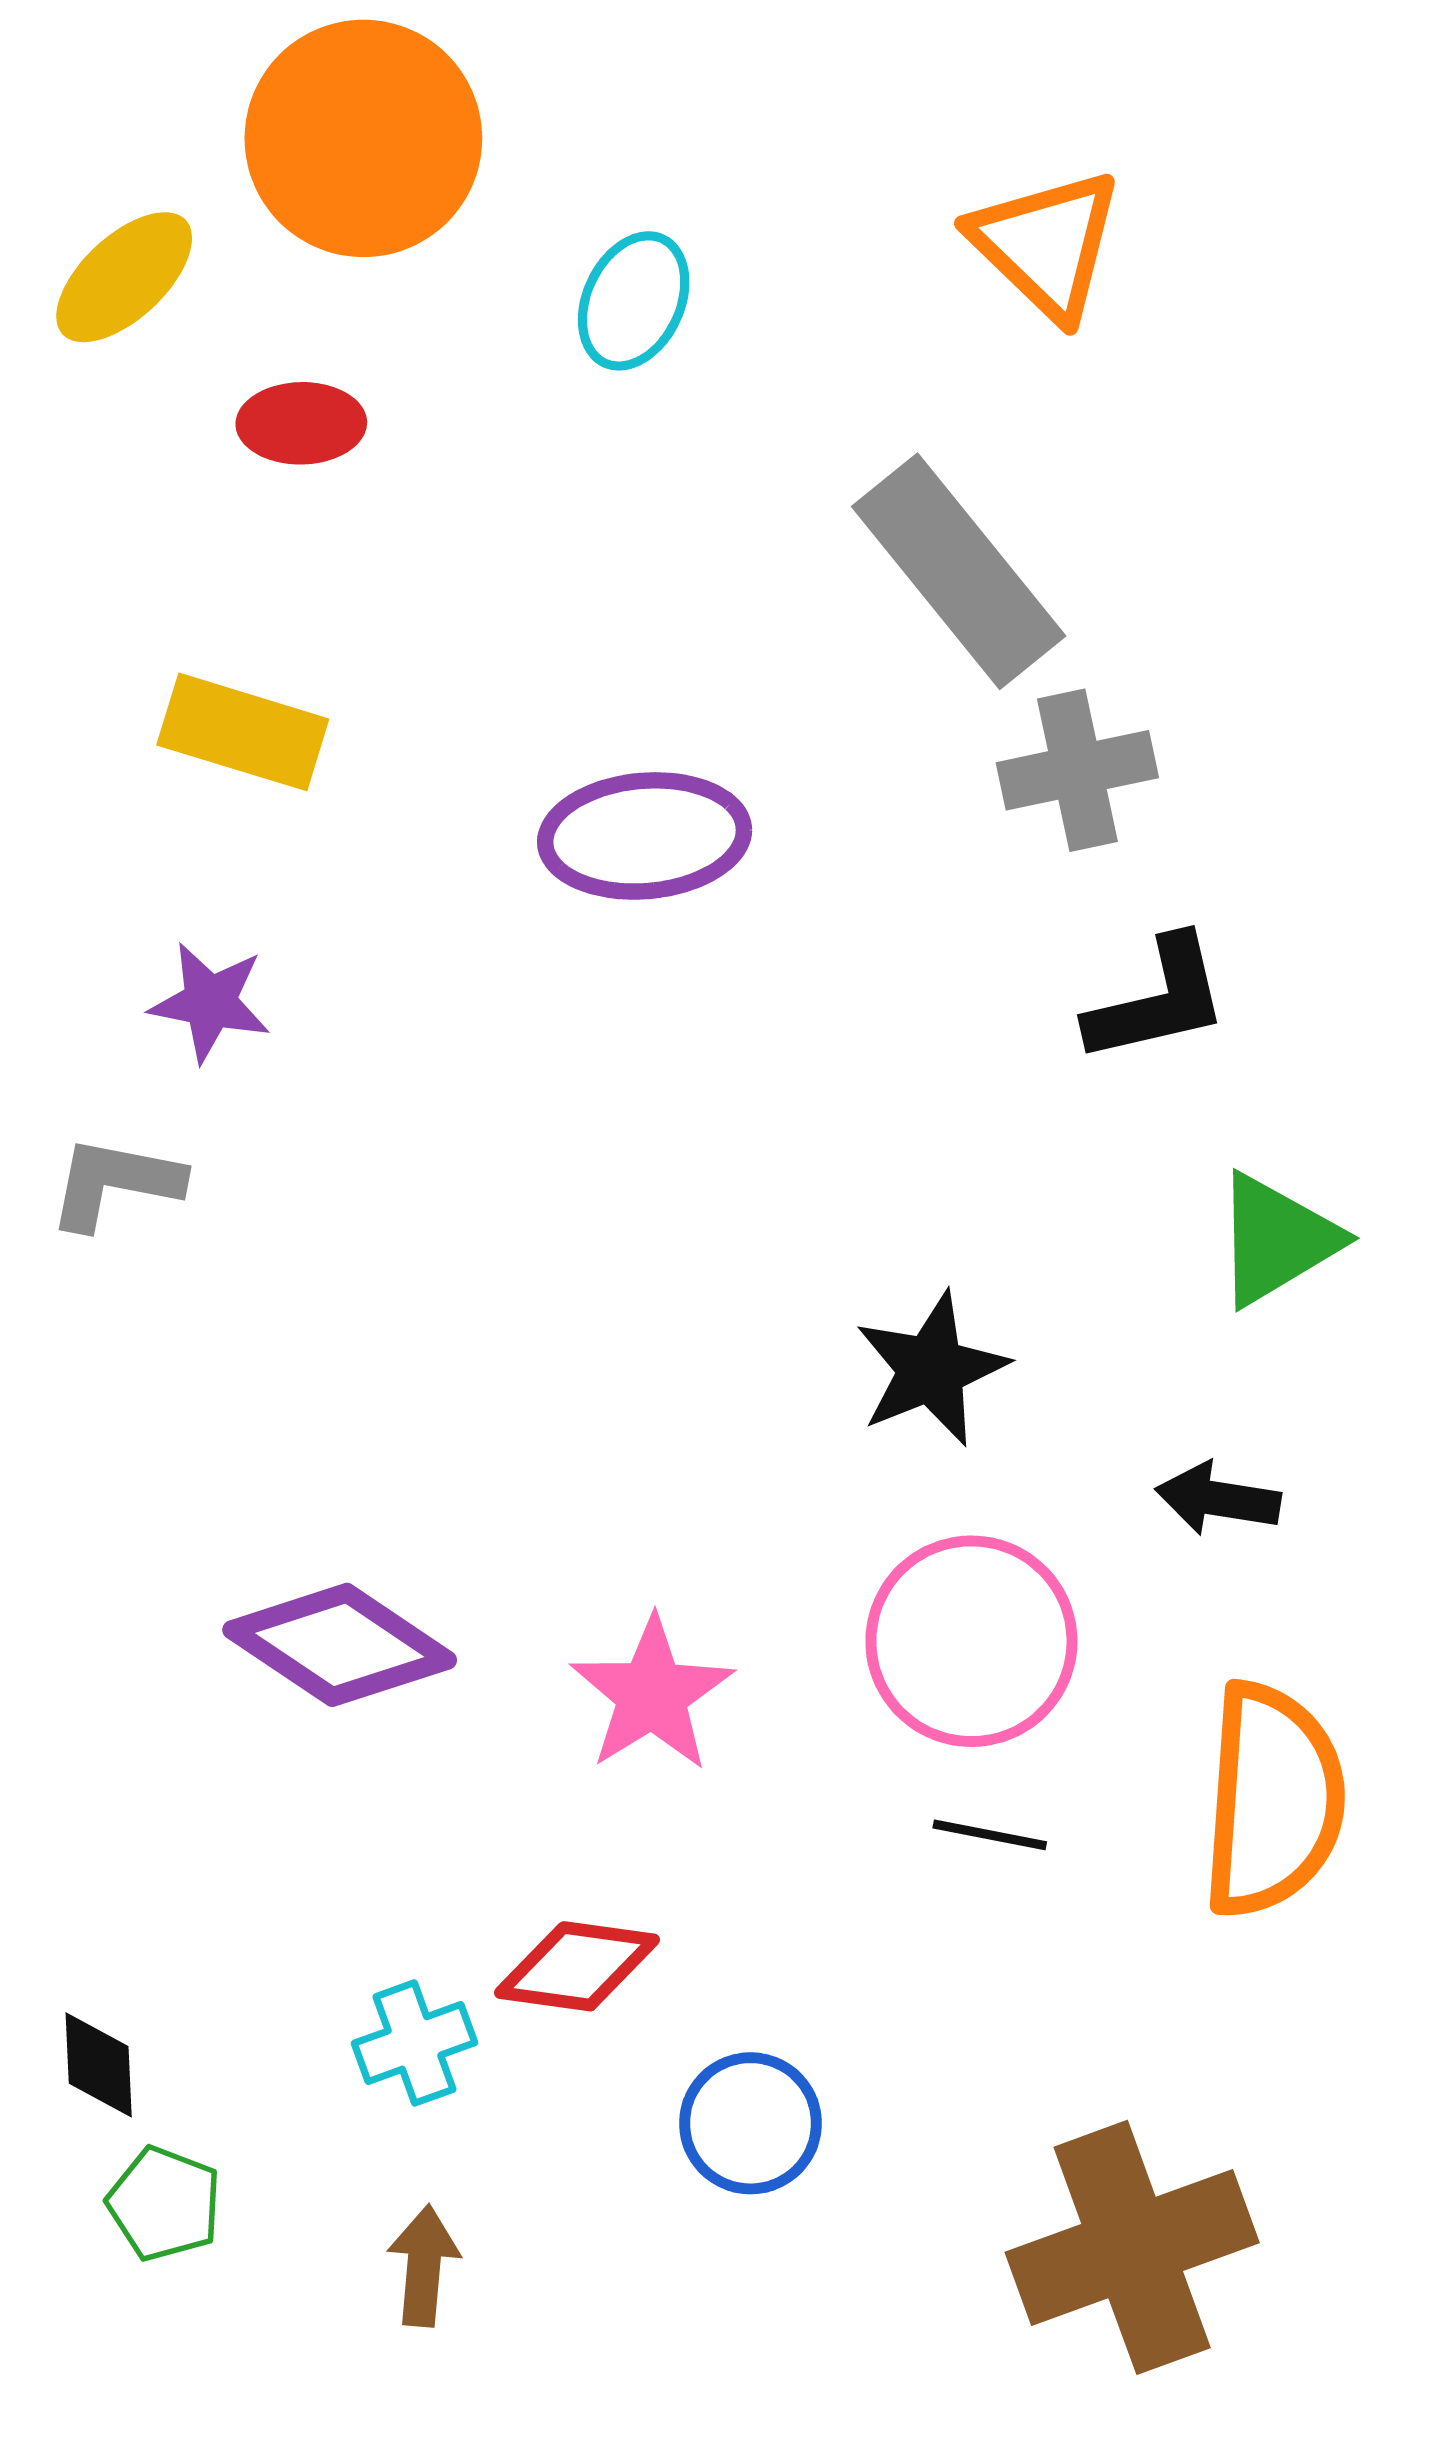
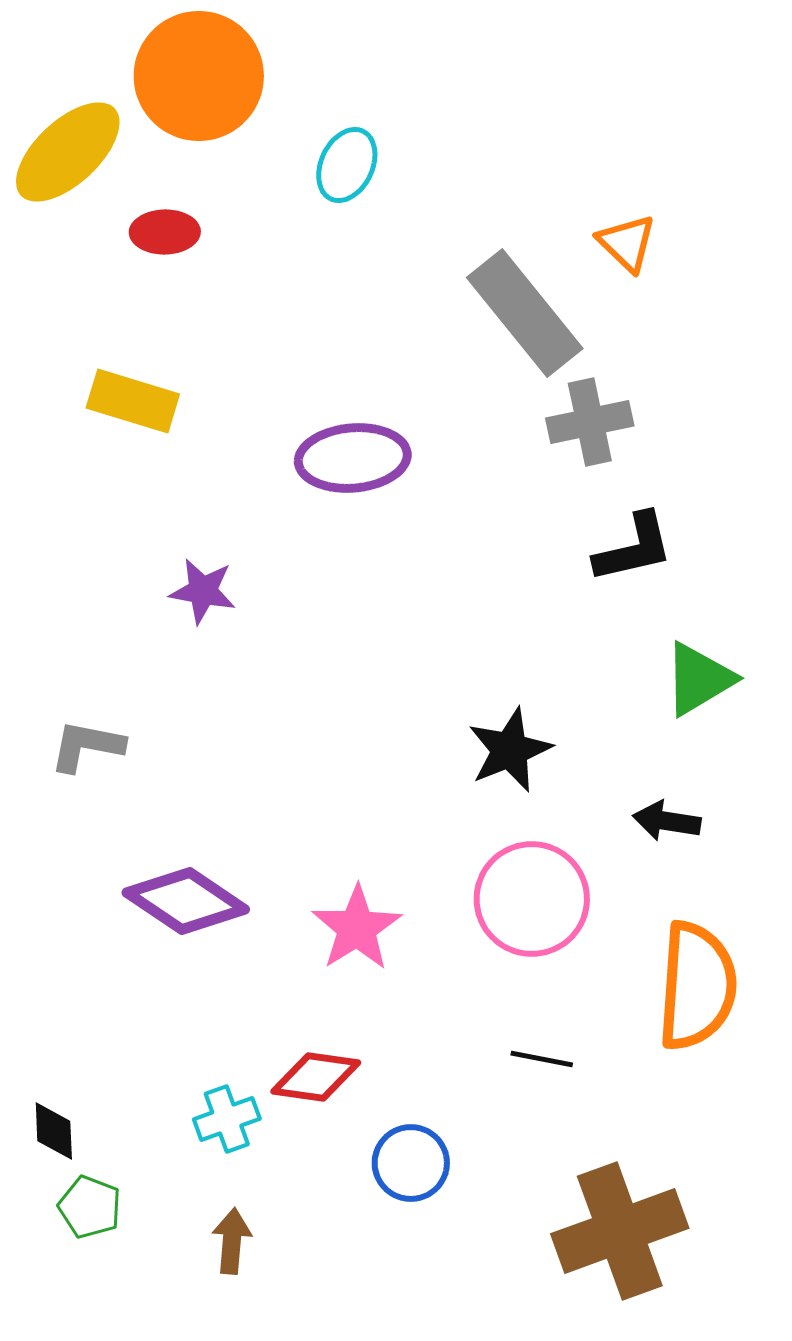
orange triangle: (1046, 244) -> (627, 243), moved, size x0.7
yellow ellipse: (124, 277) -> (68, 152), size x1.4
purple star: (210, 1002) -> (203, 591), moved
gray L-shape: (115, 1183) -> (87, 746), moved
black line: (990, 1835) -> (542, 1059), moved

